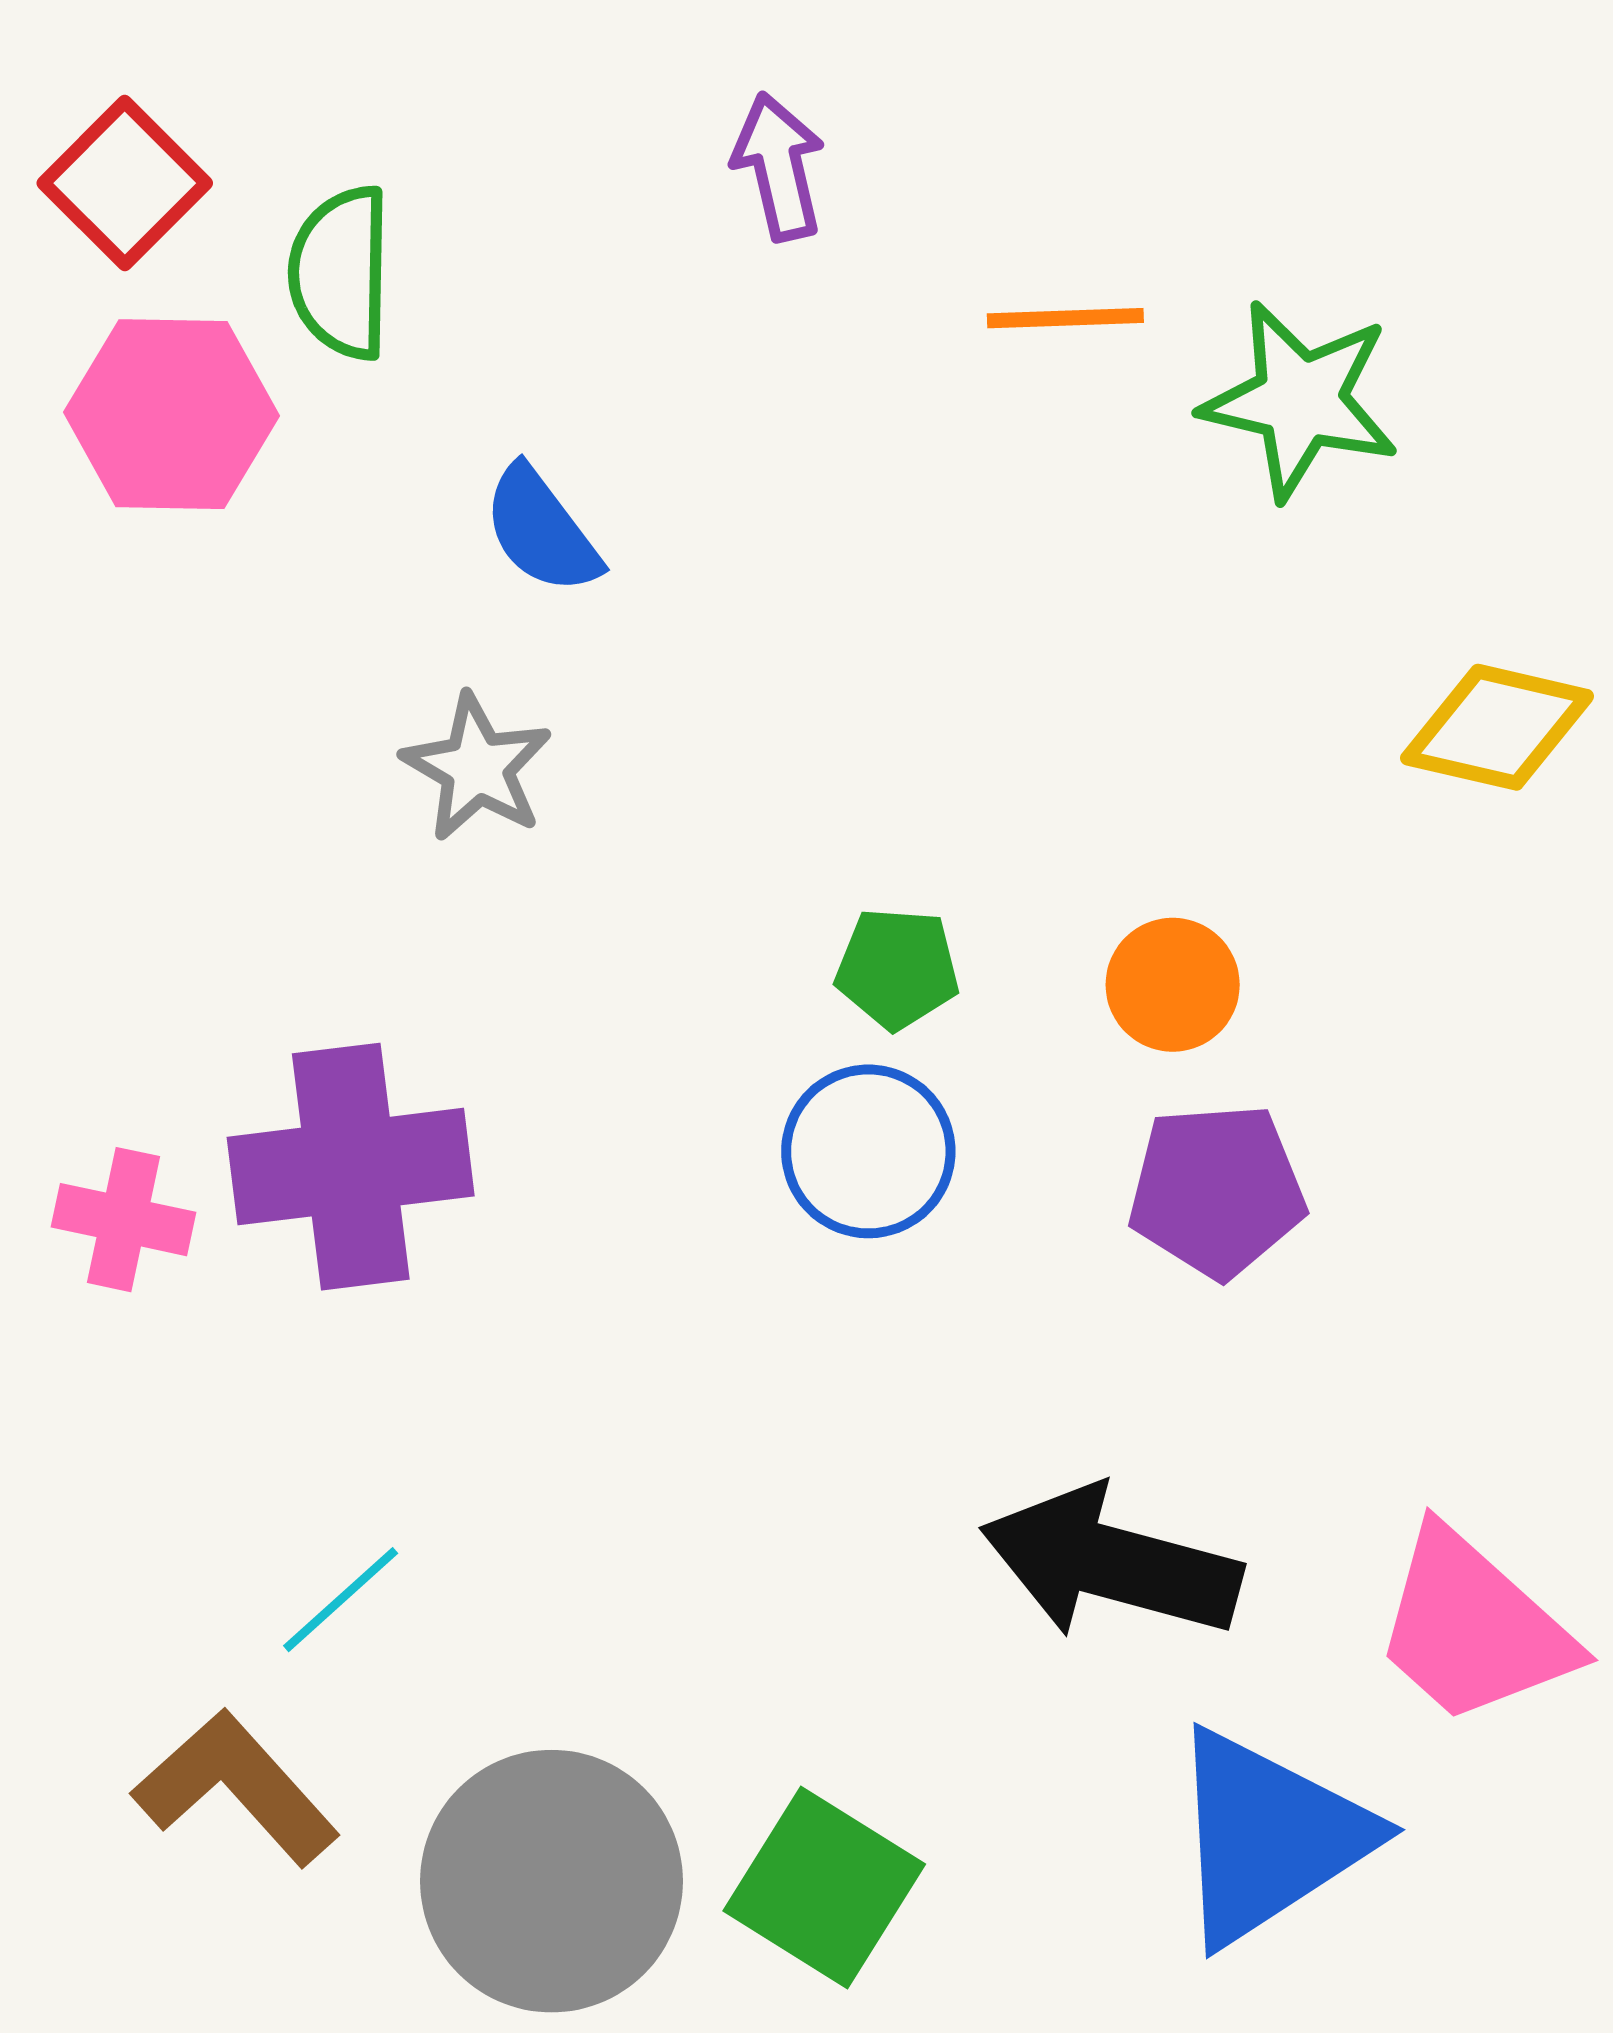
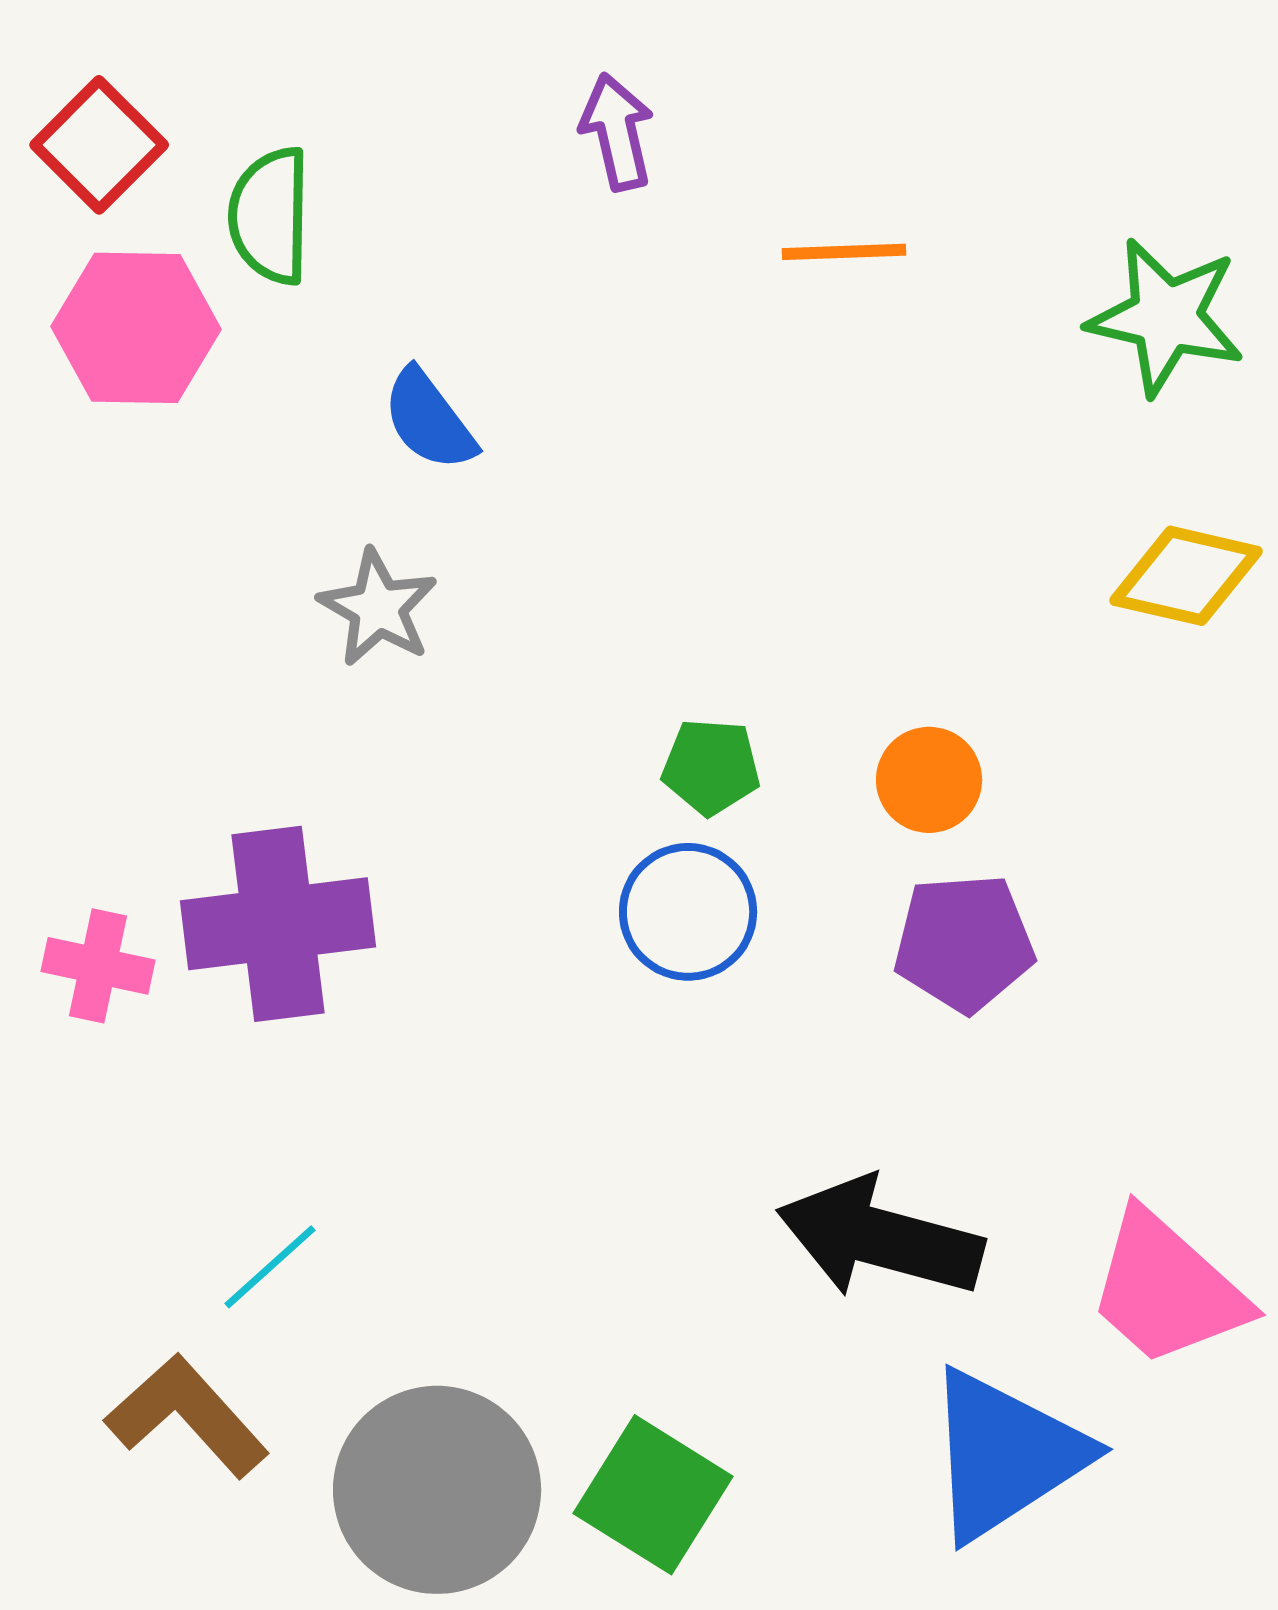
green star: (1300, 400) -> (1166, 317), moved

